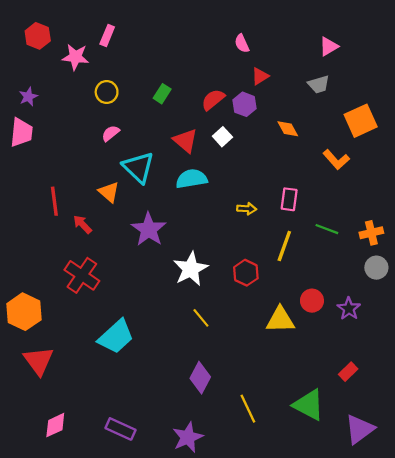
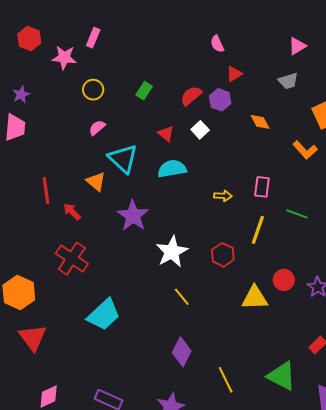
red triangle: (185, 141) -> (166, 134), size x0.7

